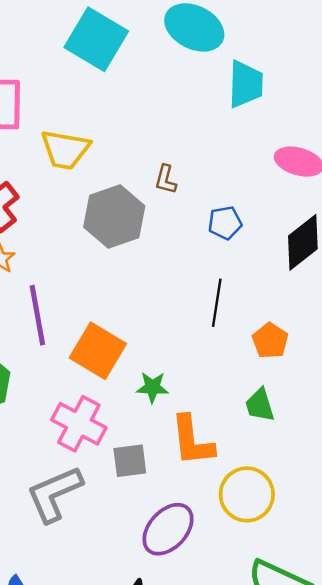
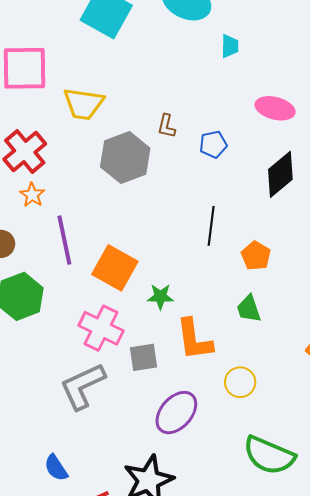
cyan trapezoid: (246, 84) -> (230, 46), size x0.6
blue pentagon: (225, 223) -> (213, 144), moved
yellow circle: (247, 494) -> (240, 382), size x0.7

